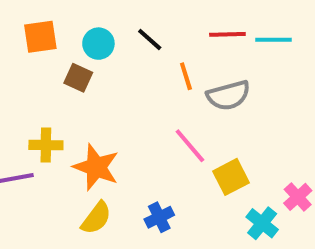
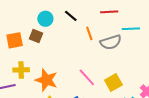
orange square: (40, 37) -> (15, 40), moved
cyan line: (274, 40) -> (131, 29), moved
pink line: (190, 146) -> (87, 77), moved

